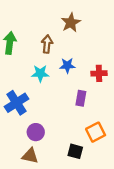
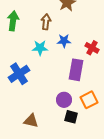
red cross: (99, 73) -> (92, 48), turned 32
purple rectangle: (81, 98) -> (76, 70), size x1.5
purple circle: (36, 132) -> (64, 100), moved

